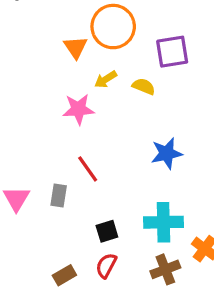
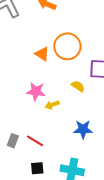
orange triangle: (75, 47) -> (42, 54), turned -35
yellow arrow: (106, 79) -> (52, 105), moved
red line: (88, 169) -> (35, 141), moved, turned -36

